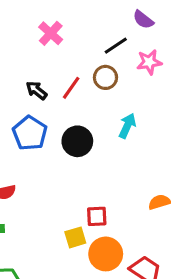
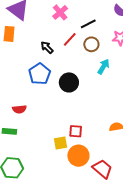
black line: (116, 46) -> (88, 24), moved
red line: (71, 88) -> (70, 39), moved
cyan arrow: (127, 126) -> (103, 66), moved

